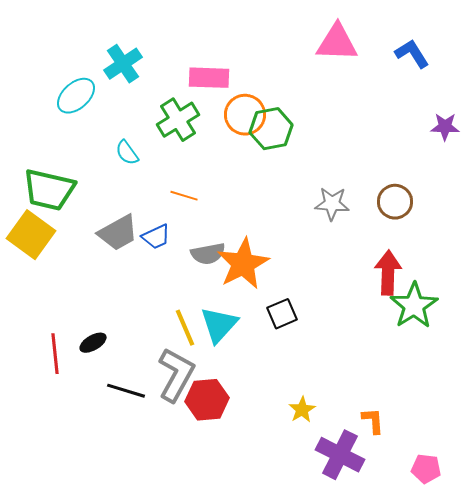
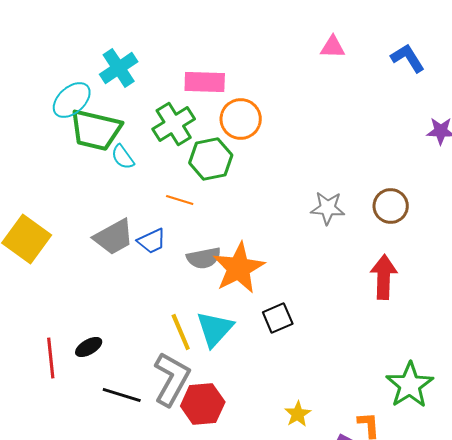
pink triangle: (337, 43) -> (333, 47), size x0.6
green hexagon: (271, 129) -> (211, 159), moved
green trapezoid: (49, 190) -> (96, 130), moved
green star: (414, 306) -> (410, 385), moved

